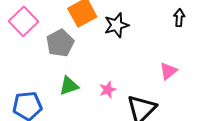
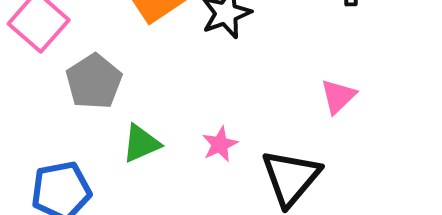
gray pentagon: (60, 43) -> (94, 82), moved

